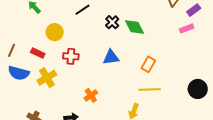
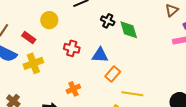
black cross: (112, 22) -> (108, 21), turned -32
red cross: (71, 56) -> (72, 48), moved
orange rectangle: (148, 64) -> (113, 74), moved

